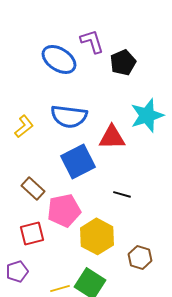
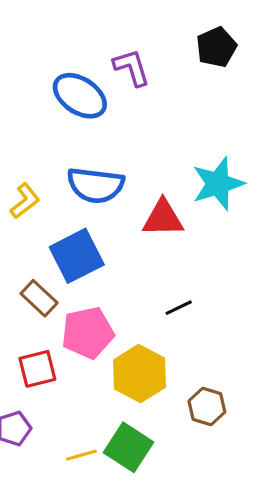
black pentagon: (123, 62) -> (216, 47), moved
blue square: (78, 161) -> (77, 256), moved
black line: (122, 194) -> (179, 308), turned -42

